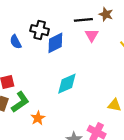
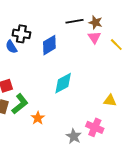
brown star: (106, 14) -> (95, 22), moved
black cross: (40, 30) -> (21, 34), moved
pink triangle: (92, 35) -> (94, 37), moved

